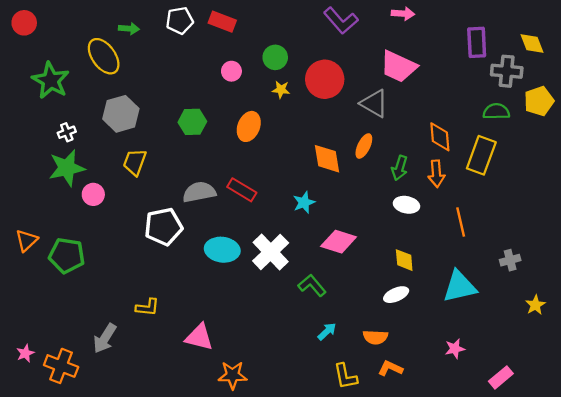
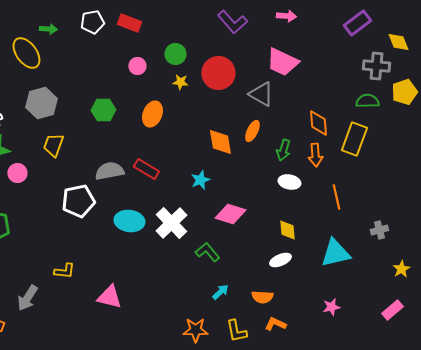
purple rectangle: (477, 42) -> (357, 23), moved, turned 56
orange star: (233, 375) -> (195, 330), moved
pink rectangle: (501, 377) -> (392, 310), moved

